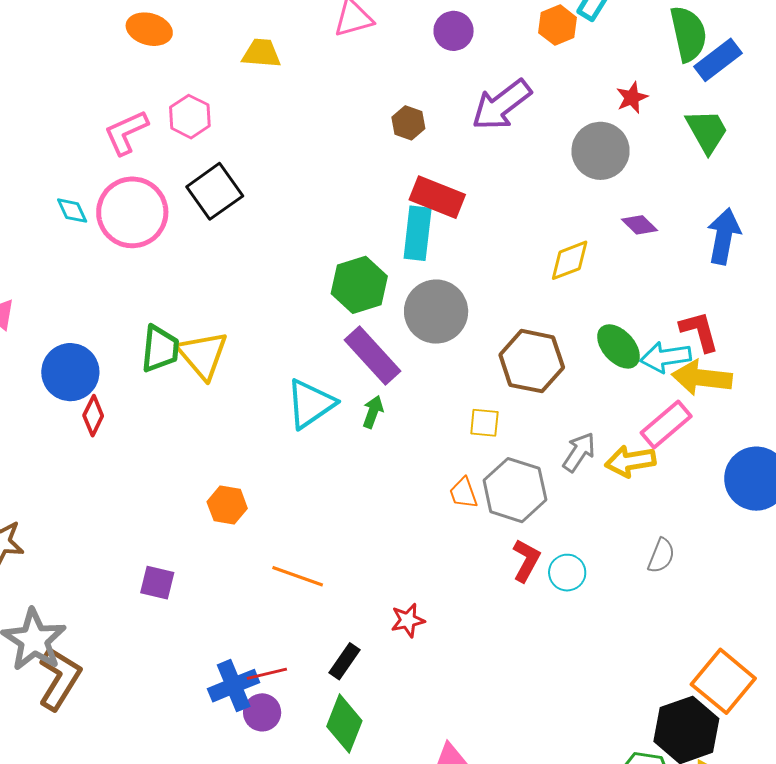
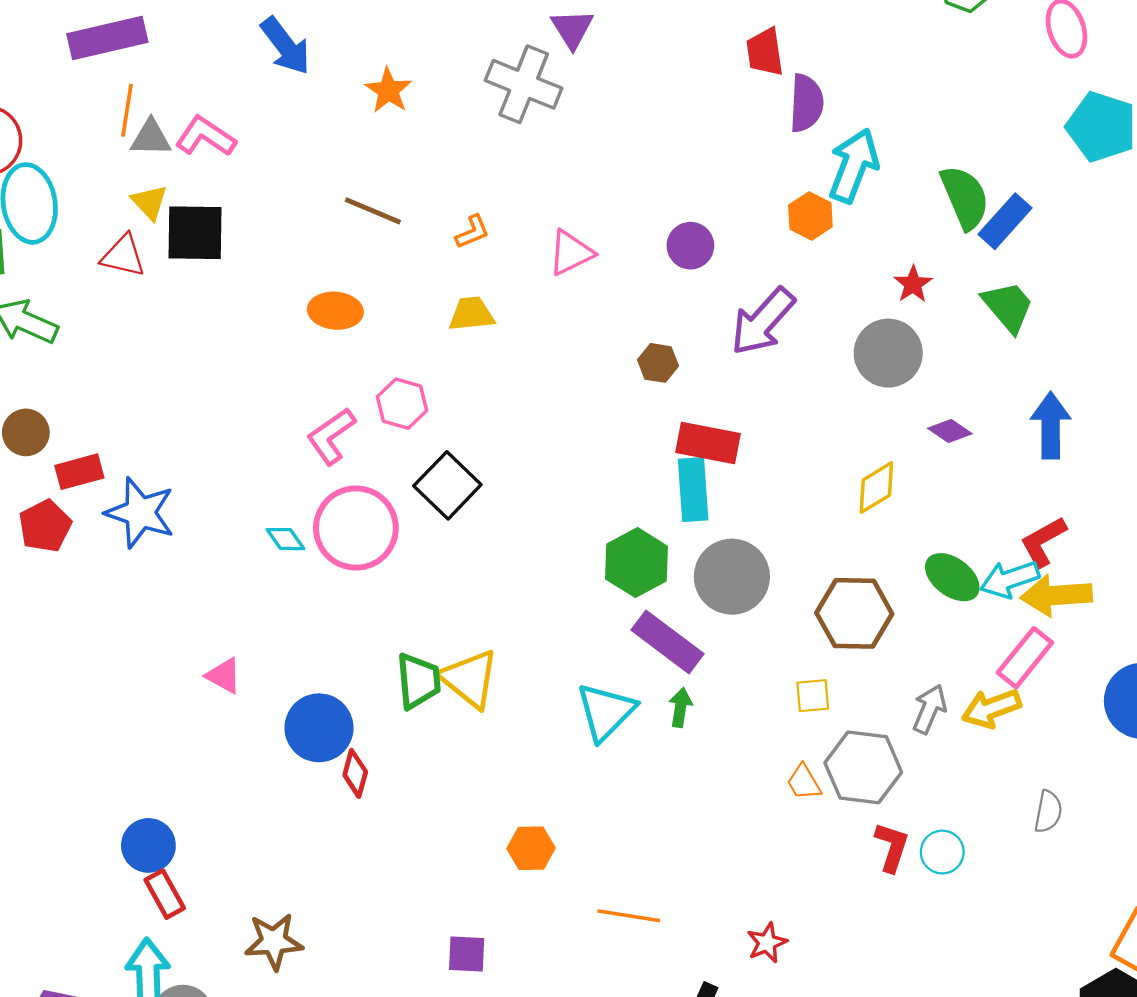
red L-shape: (699, 331) -> (1043, 542), turned -93

